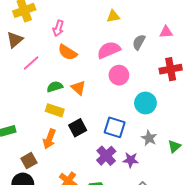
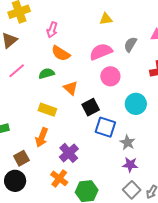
pink line: (31, 63) -> (17, 71), moved
green semicircle: (55, 87) -> (46, 74), moved
black square: (78, 128) -> (91, 107), moved
gray star: (149, 138) -> (128, 142), moved
purple cross: (106, 156) -> (69, 153), moved
purple star: (131, 160) -> (130, 165), moved

